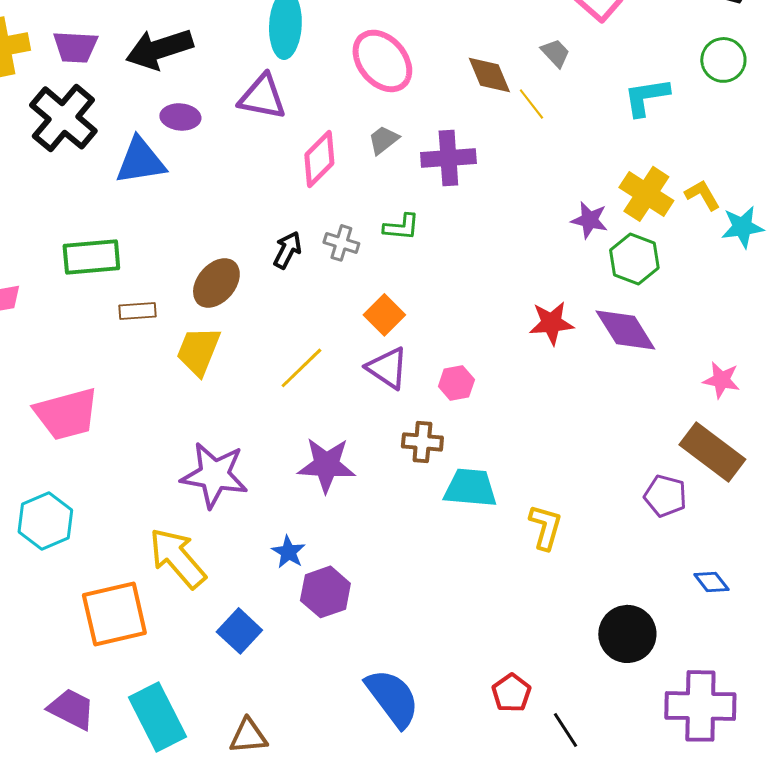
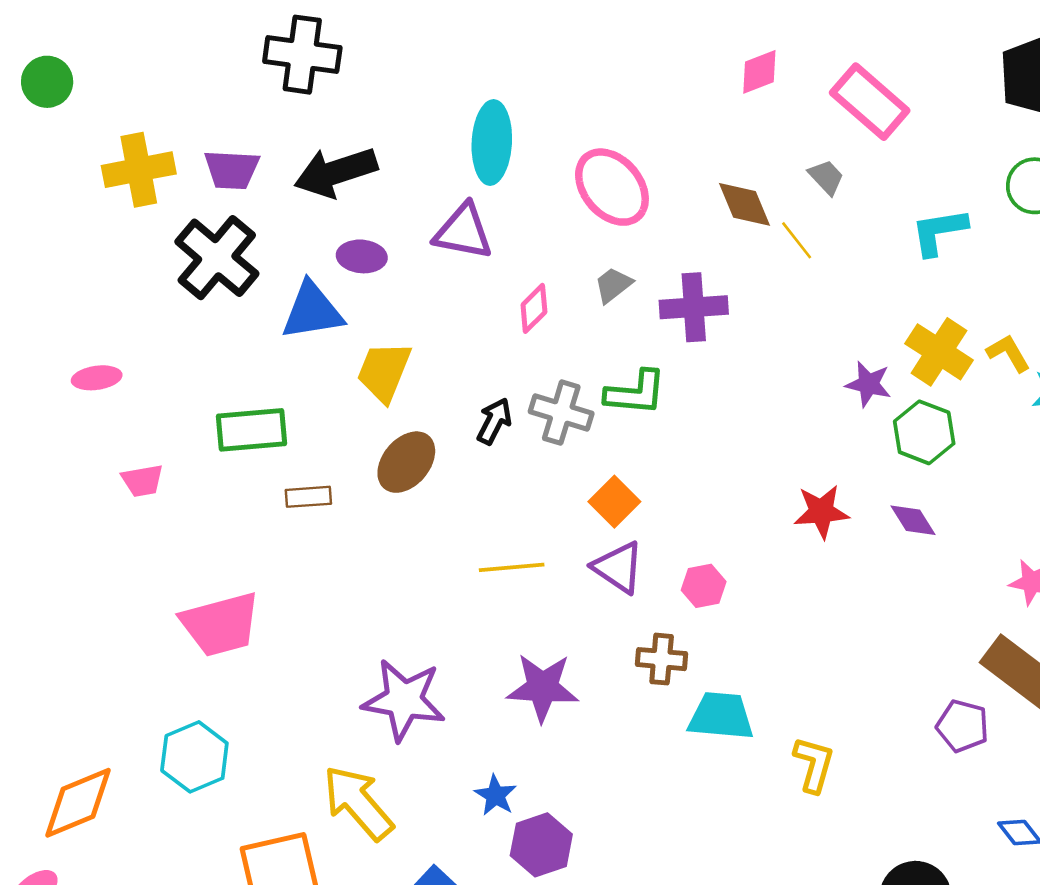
pink diamond: (319, 159) -> (534, 308), size x0.7
green L-shape: (401, 227) -> (636, 393), size x1.4
gray cross: (341, 243) -> (561, 413), size x1.4
purple diamond: (625, 330) -> (913, 520), size x0.6
yellow trapezoid: (198, 351) -> (384, 372), moved
yellow line: (301, 368) -> (512, 567), turned 39

